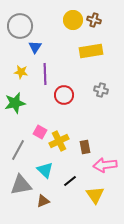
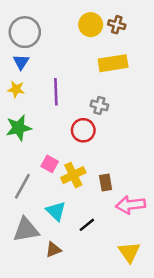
blue triangle: (35, 47) -> (21, 62), moved
yellow star: (21, 72) -> (16, 89), moved
gray cross: (101, 90) -> (99, 105), moved
red circle: (64, 95) -> (83, 130), moved
yellow triangle: (95, 195) -> (129, 252), moved

